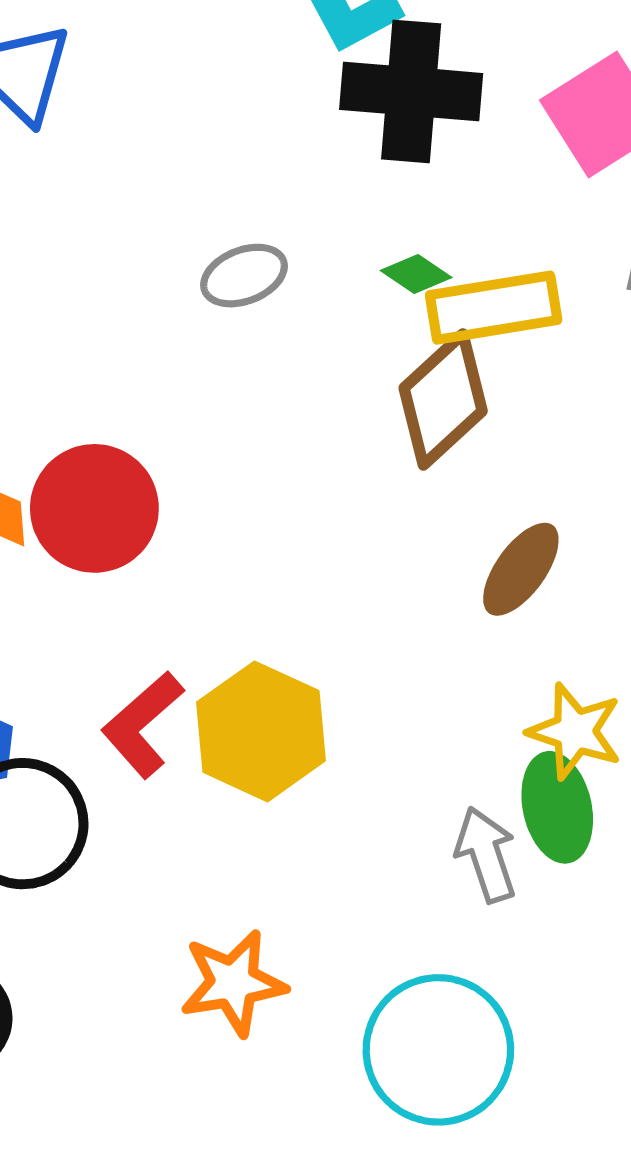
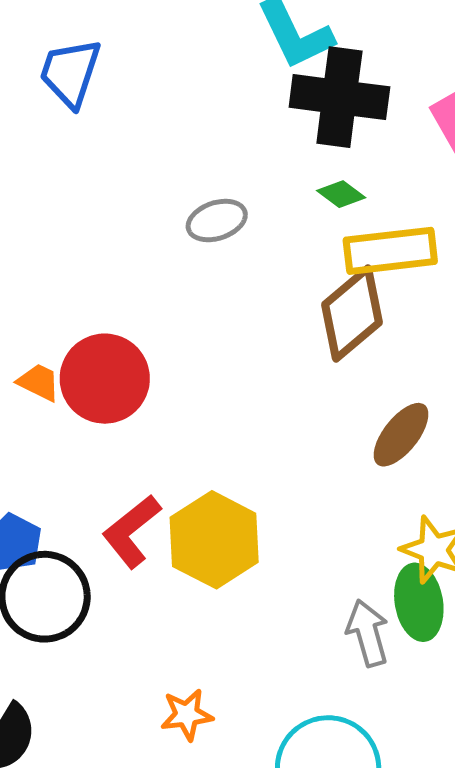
green diamond: (416, 274) -> (341, 194), moved
orange star: (233, 983) -> (187, 715), size x0.7

